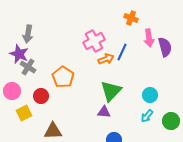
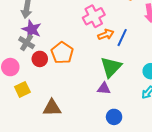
blue line: (122, 52) -> (122, 38), moved
purple star: (19, 54) -> (32, 29), moved
red circle: (41, 96) -> (40, 59), moved

